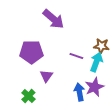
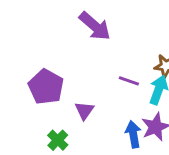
purple pentagon: (31, 52) -> (46, 87), moved, turned 30

